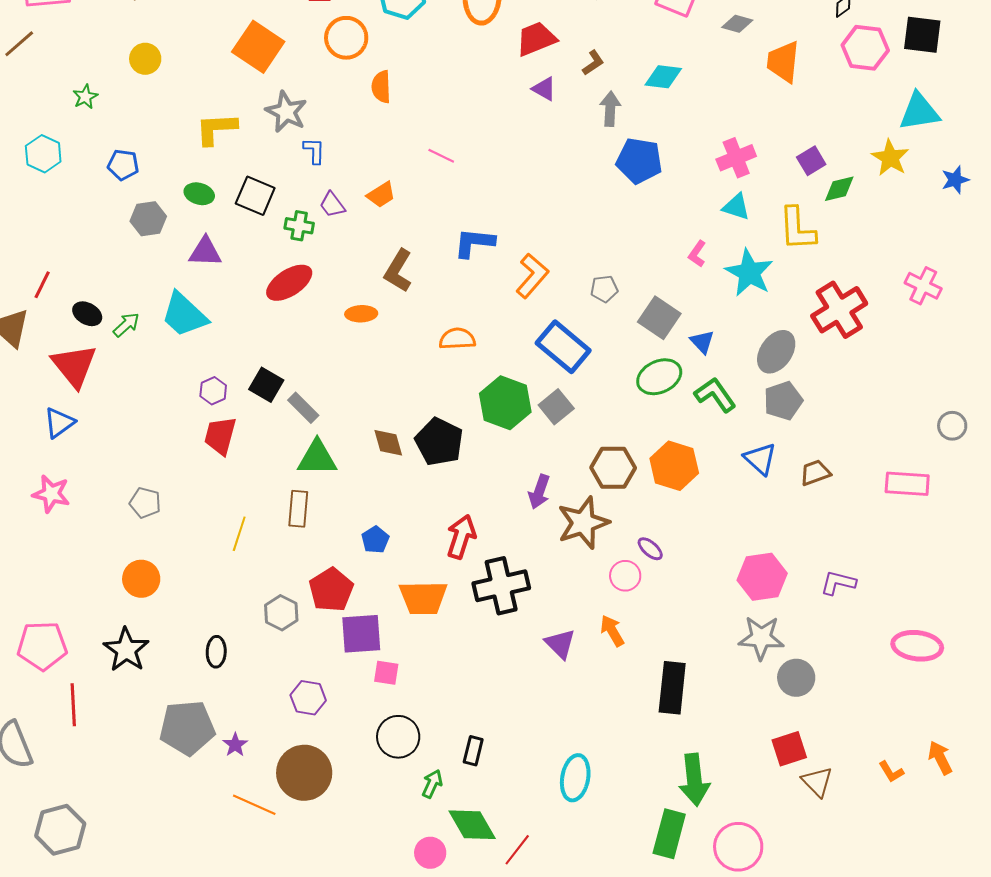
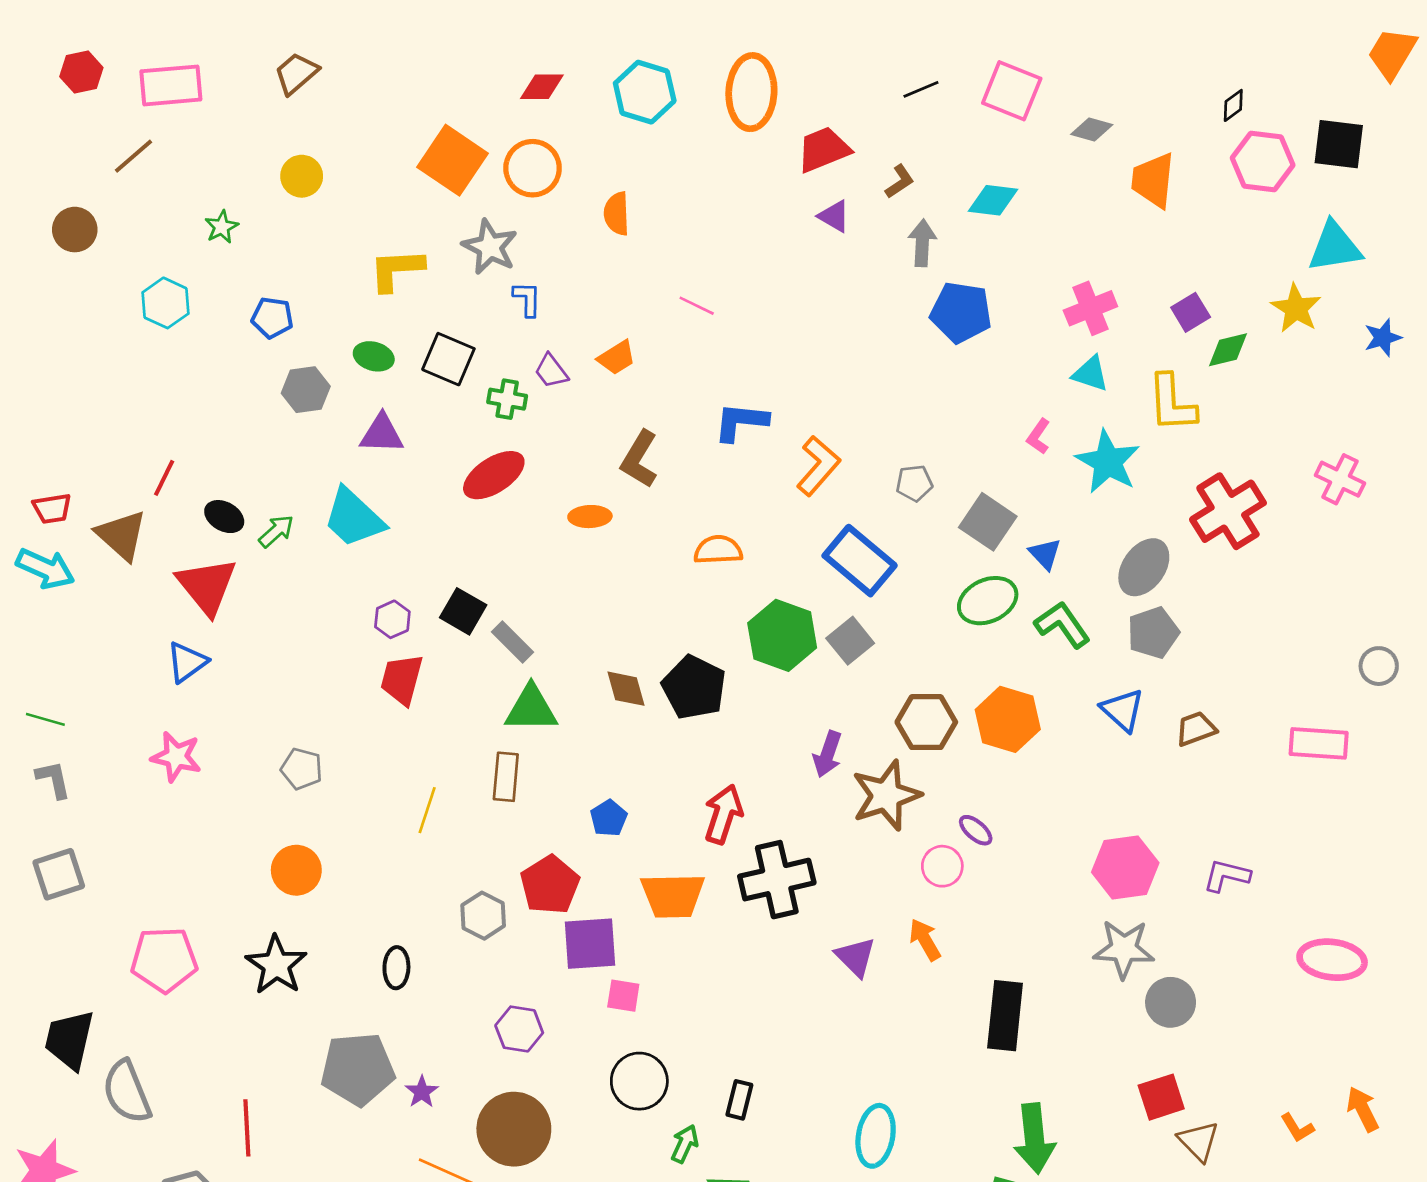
orange circle: (346, 38) -> (533, 168), moved
red line: (73, 705) -> (247, 1128), moved

